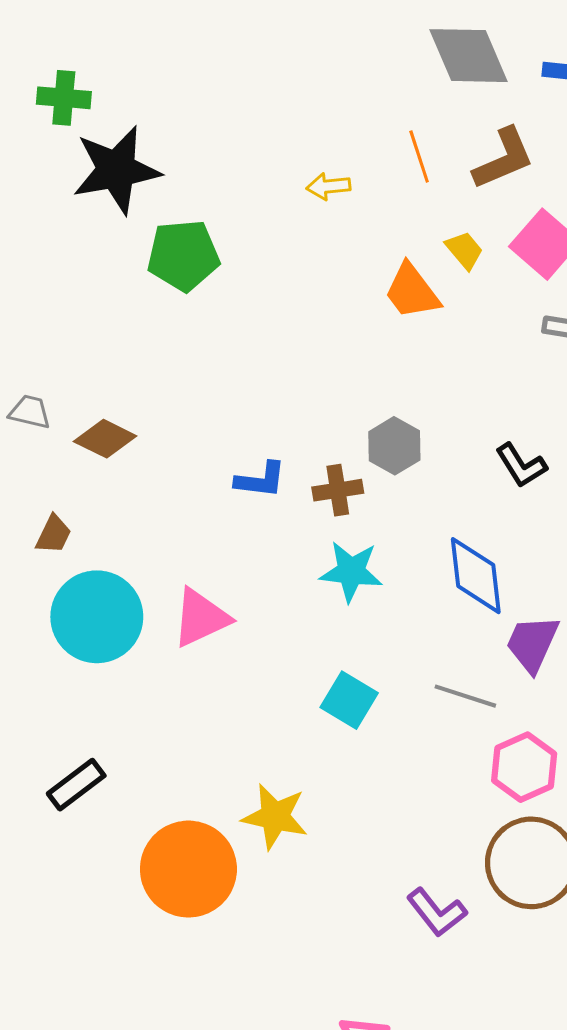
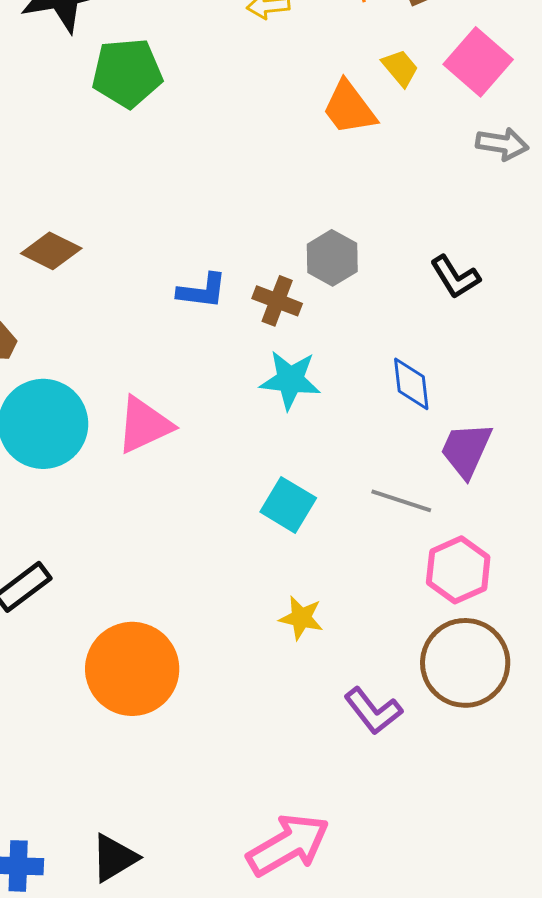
brown cross: (338, 490) -> (277, 301), turned 30
blue diamond: (476, 576) -> (411, 384), size x0.7
yellow star: (275, 817) -> (301, 618), moved, size x0.7

